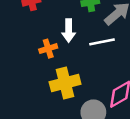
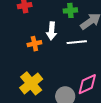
yellow cross: (65, 83) -> (31, 83), moved, turned -30

